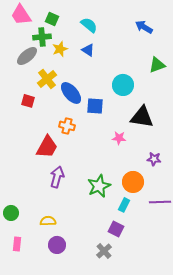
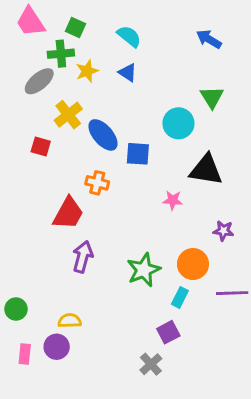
green triangle: (157, 65) -> (212, 97), moved, turned -42
purple square: (116, 229) -> (168, 332), turned 35
purple circle: (57, 245) -> (57, 347), moved

